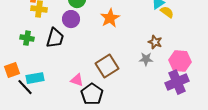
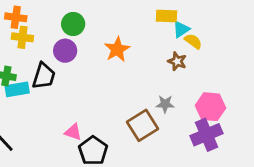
brown star: (155, 42) -> (177, 61), moved
brown square: (107, 66) -> (142, 125), moved
cyan rectangle: (35, 78) -> (17, 89), moved

